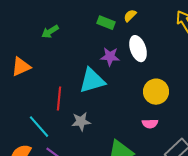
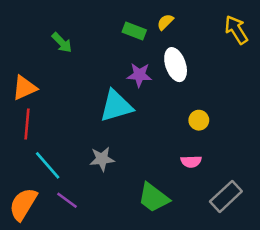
green arrow: (50, 32) -> (62, 43), turned -102
yellow circle: (156, 92) -> (199, 120), size x0.6
red line: (59, 99) -> (27, 124), moved

